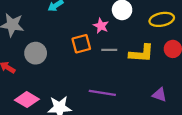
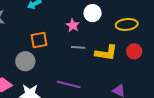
orange square: (81, 44) -> (39, 40), moved
gray circle: (36, 53) -> (25, 61), moved

